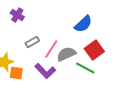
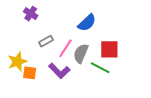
blue semicircle: (83, 24) -> (87, 23), moved
red square: (94, 50) -> (109, 49), turned 36
gray semicircle: (66, 54) -> (81, 53), turned -42

